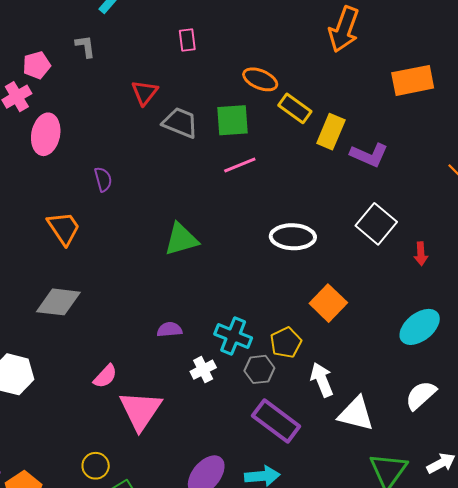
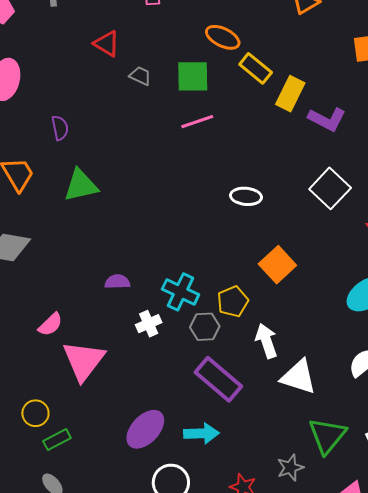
red triangle: (145, 93) -> (107, 44), turned -40
gray trapezoid: (180, 123) -> (140, 76), size x0.6
white ellipse: (293, 237) -> (246, 196), size x0.7
green triangle: (181, 239) -> (81, 185), moved

